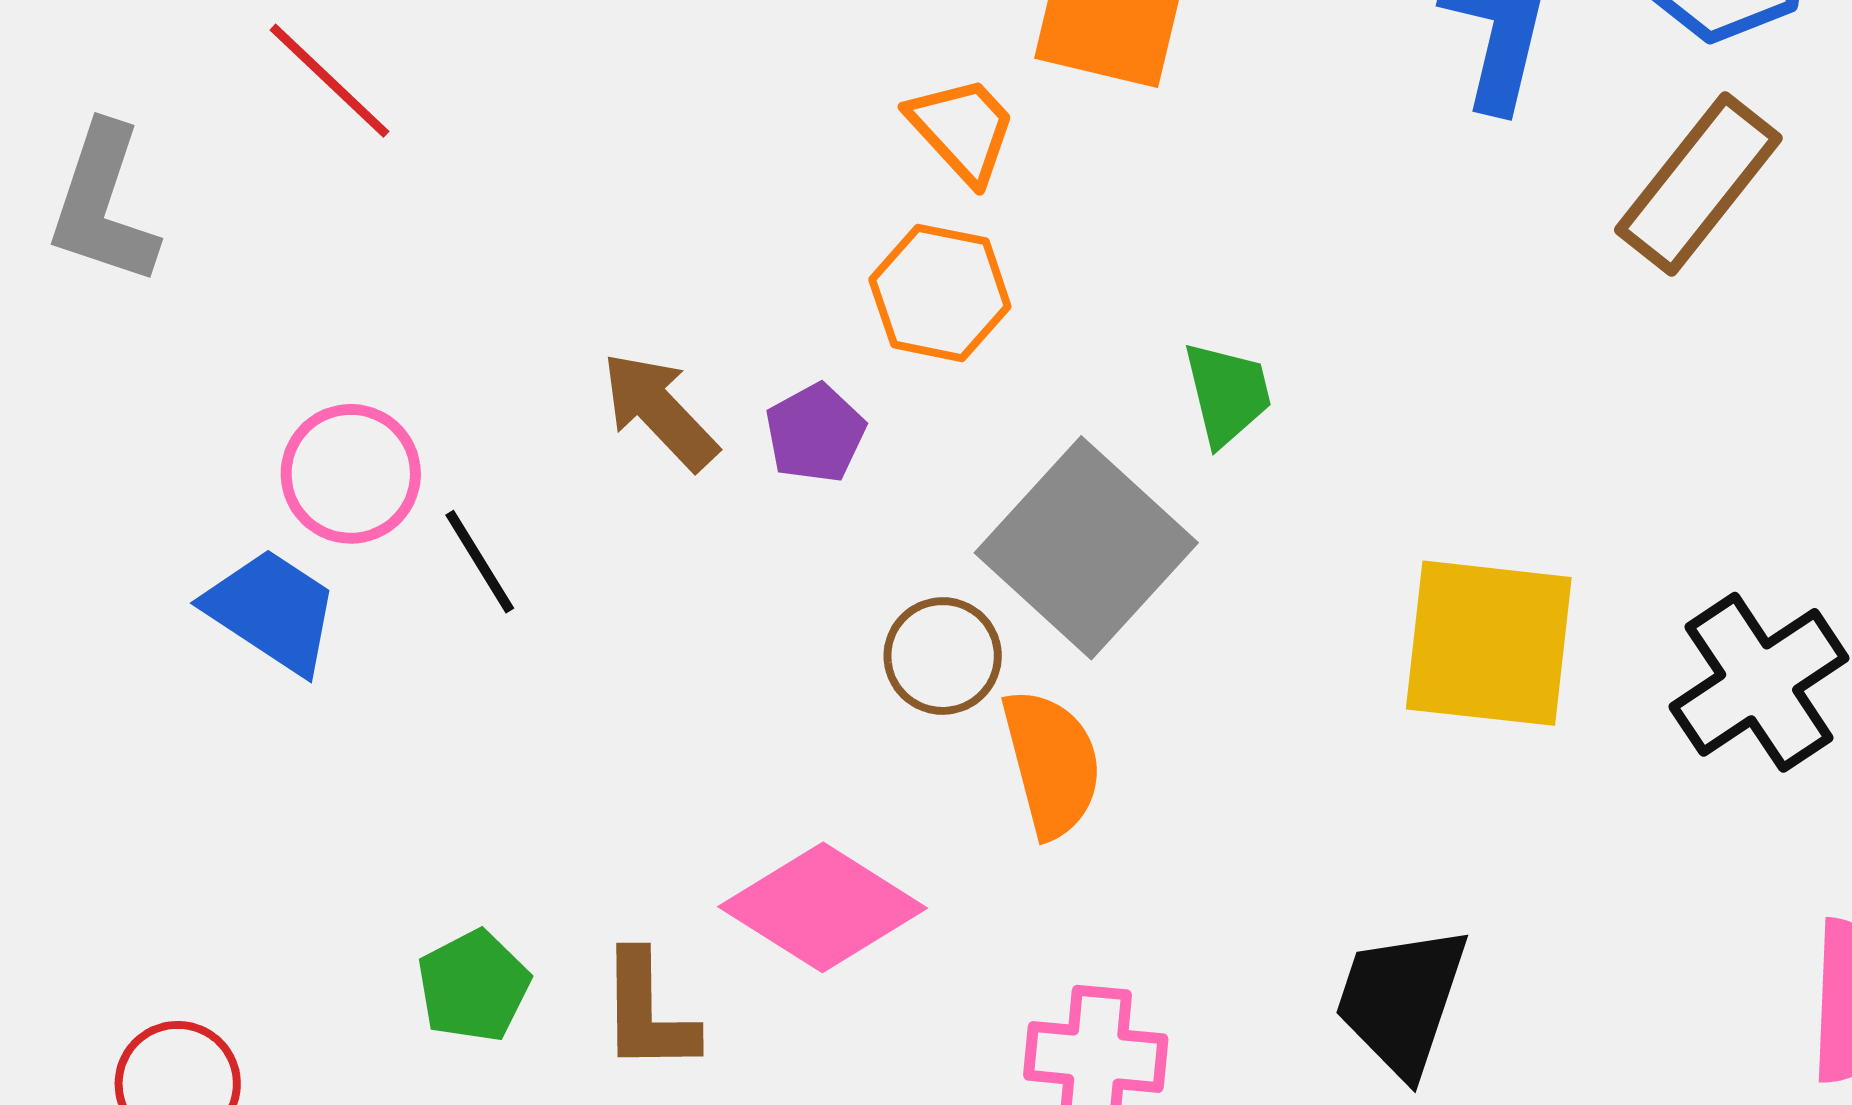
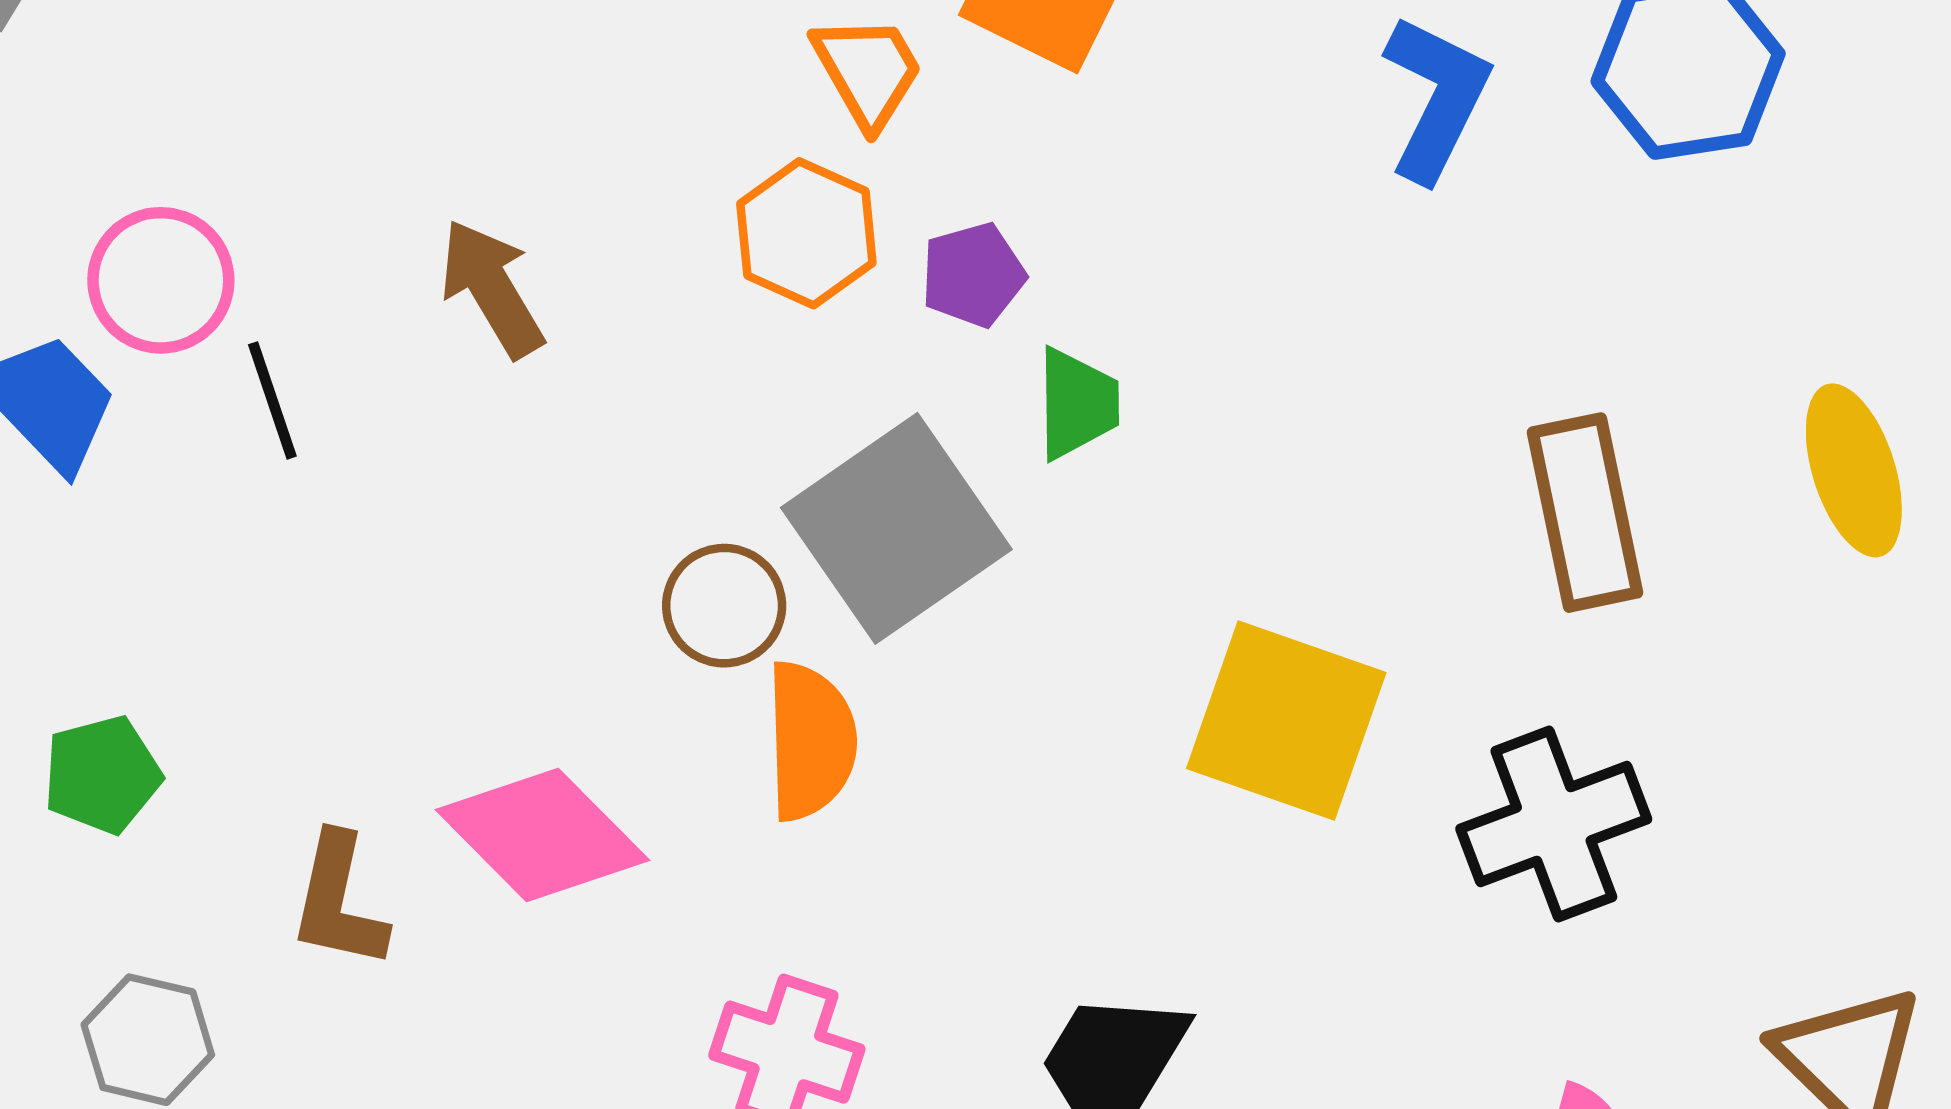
brown rectangle: (1698, 184) -> (1585, 513), moved, turned -63
purple pentagon: (815, 433) -> (973, 275), moved
green pentagon: (473, 986) -> (102, 775), moved

